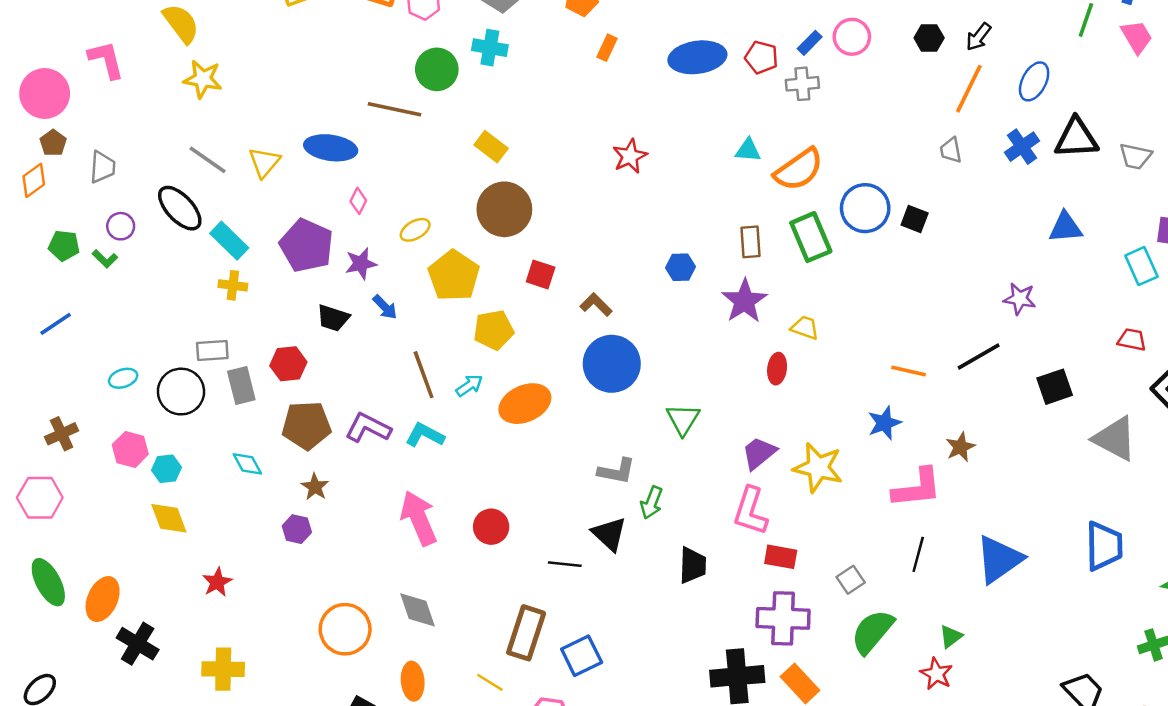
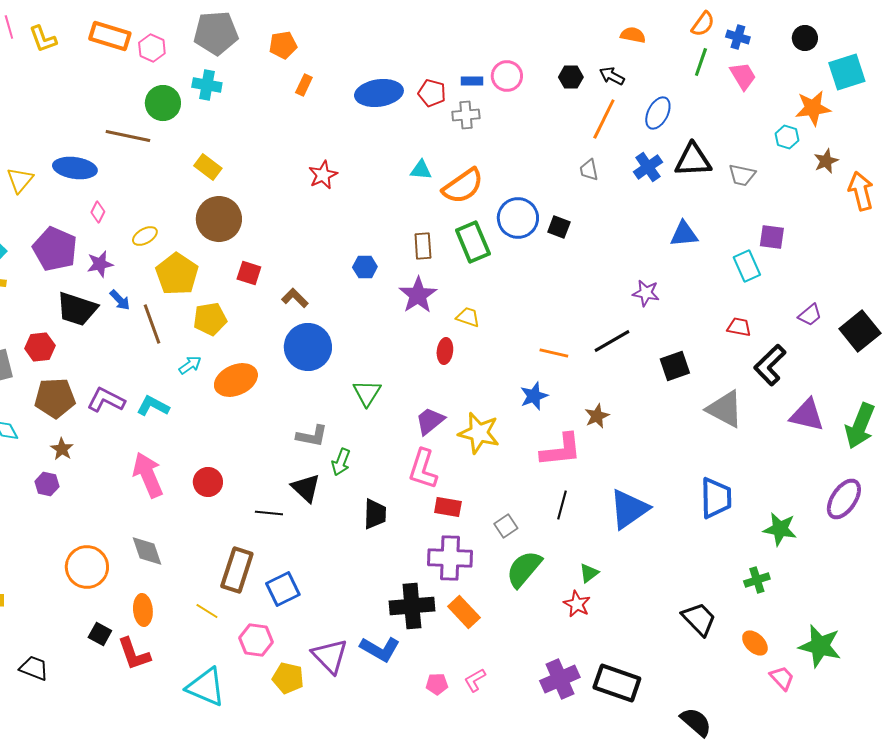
black arrow: (979, 37) -> (612, 76), turned 80
blue rectangle: (810, 43) -> (472, 81), turned 45
black trapezoid: (333, 318) -> (77, 309), size x1.5
brown line: (424, 375) -> (152, 324), moved

